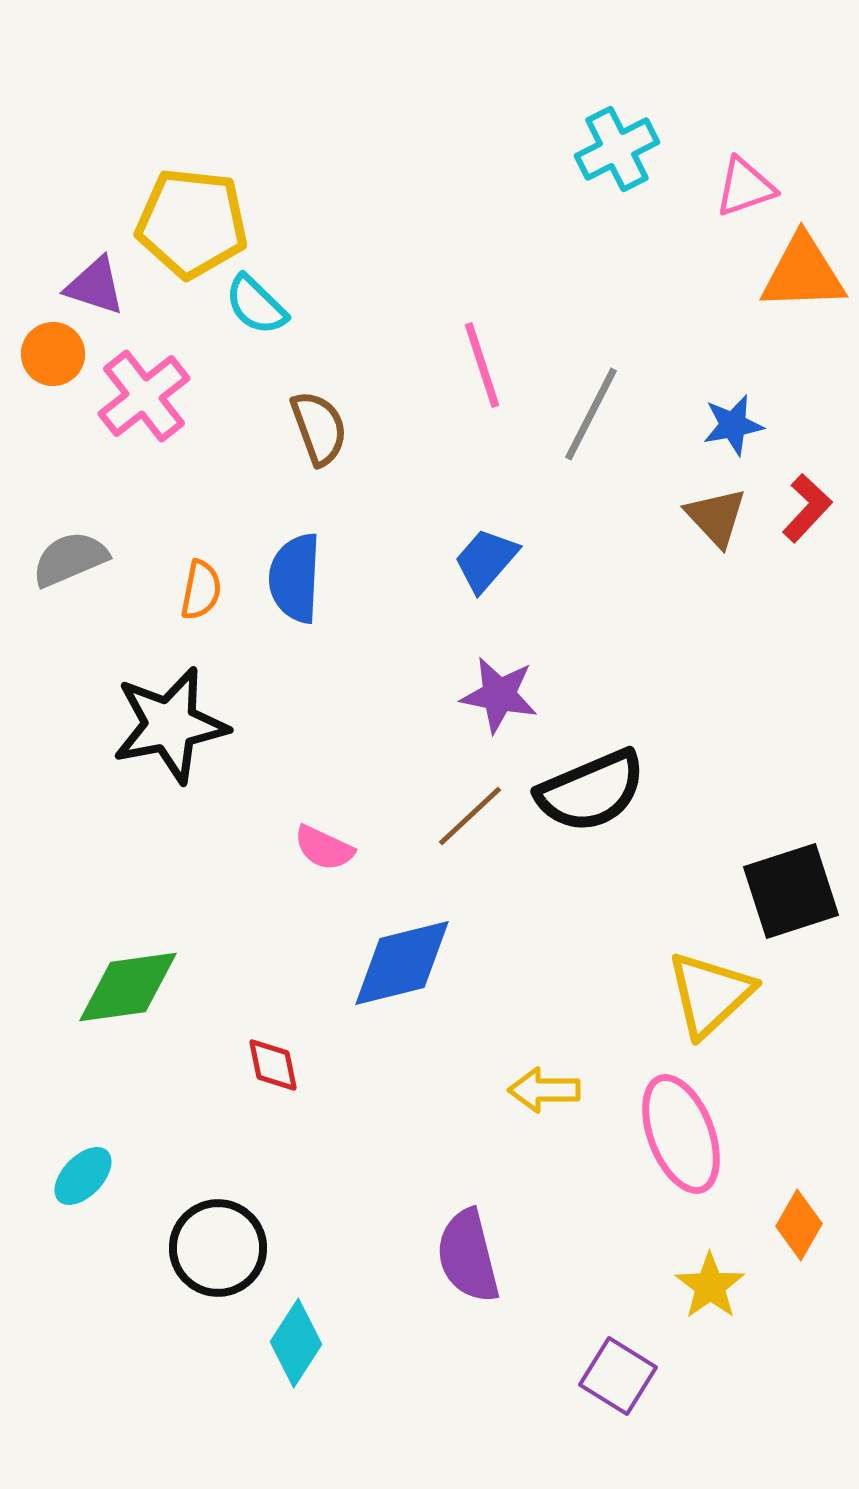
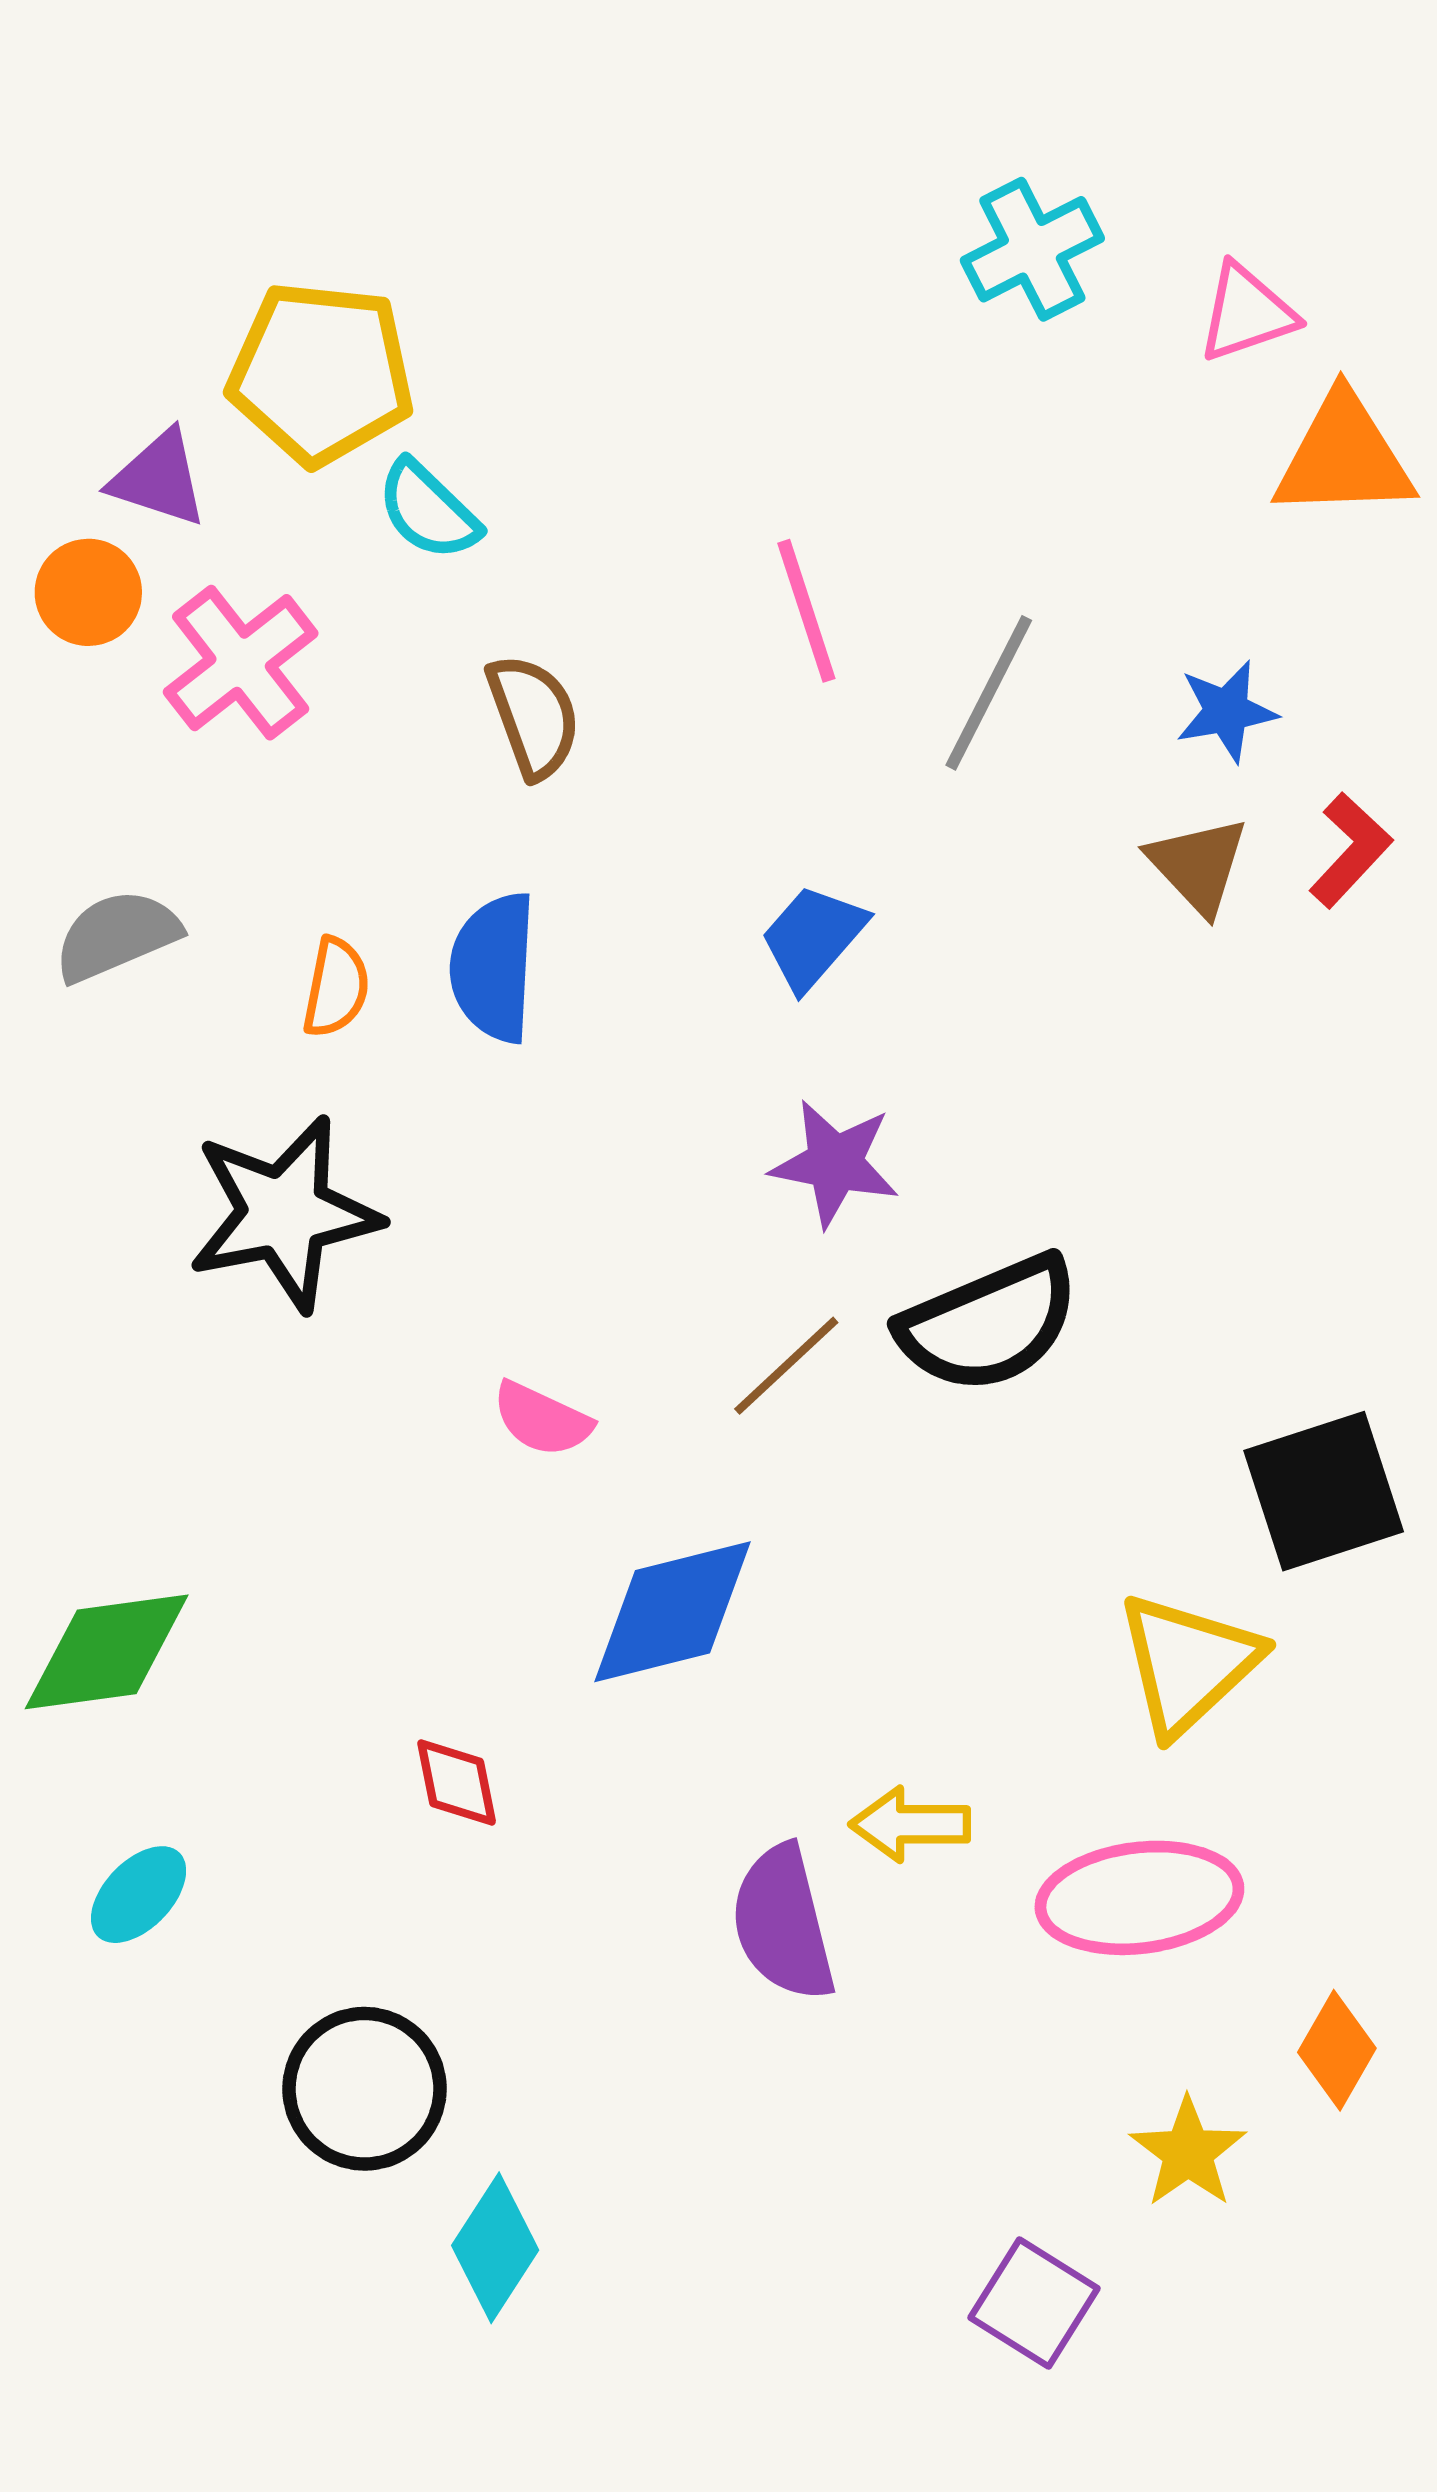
green diamond: (128, 987) -> (107, 1652), moved
pink ellipse: (681, 1134) -> (1139, 1898), turned -76
cyan ellipse: (83, 1176) -> (139, 1895), moved
purple semicircle: (468, 1256) -> (783, 1923), moved

